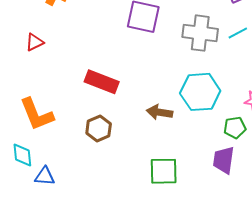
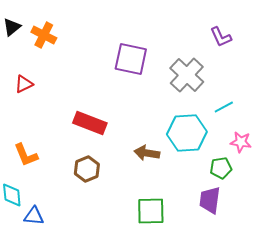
gray cross: (200, 33) -> (187, 75), turned 36
cyan line: (238, 33) -> (224, 107), moved
orange L-shape: (37, 114) -> (26, 155), size x0.7

